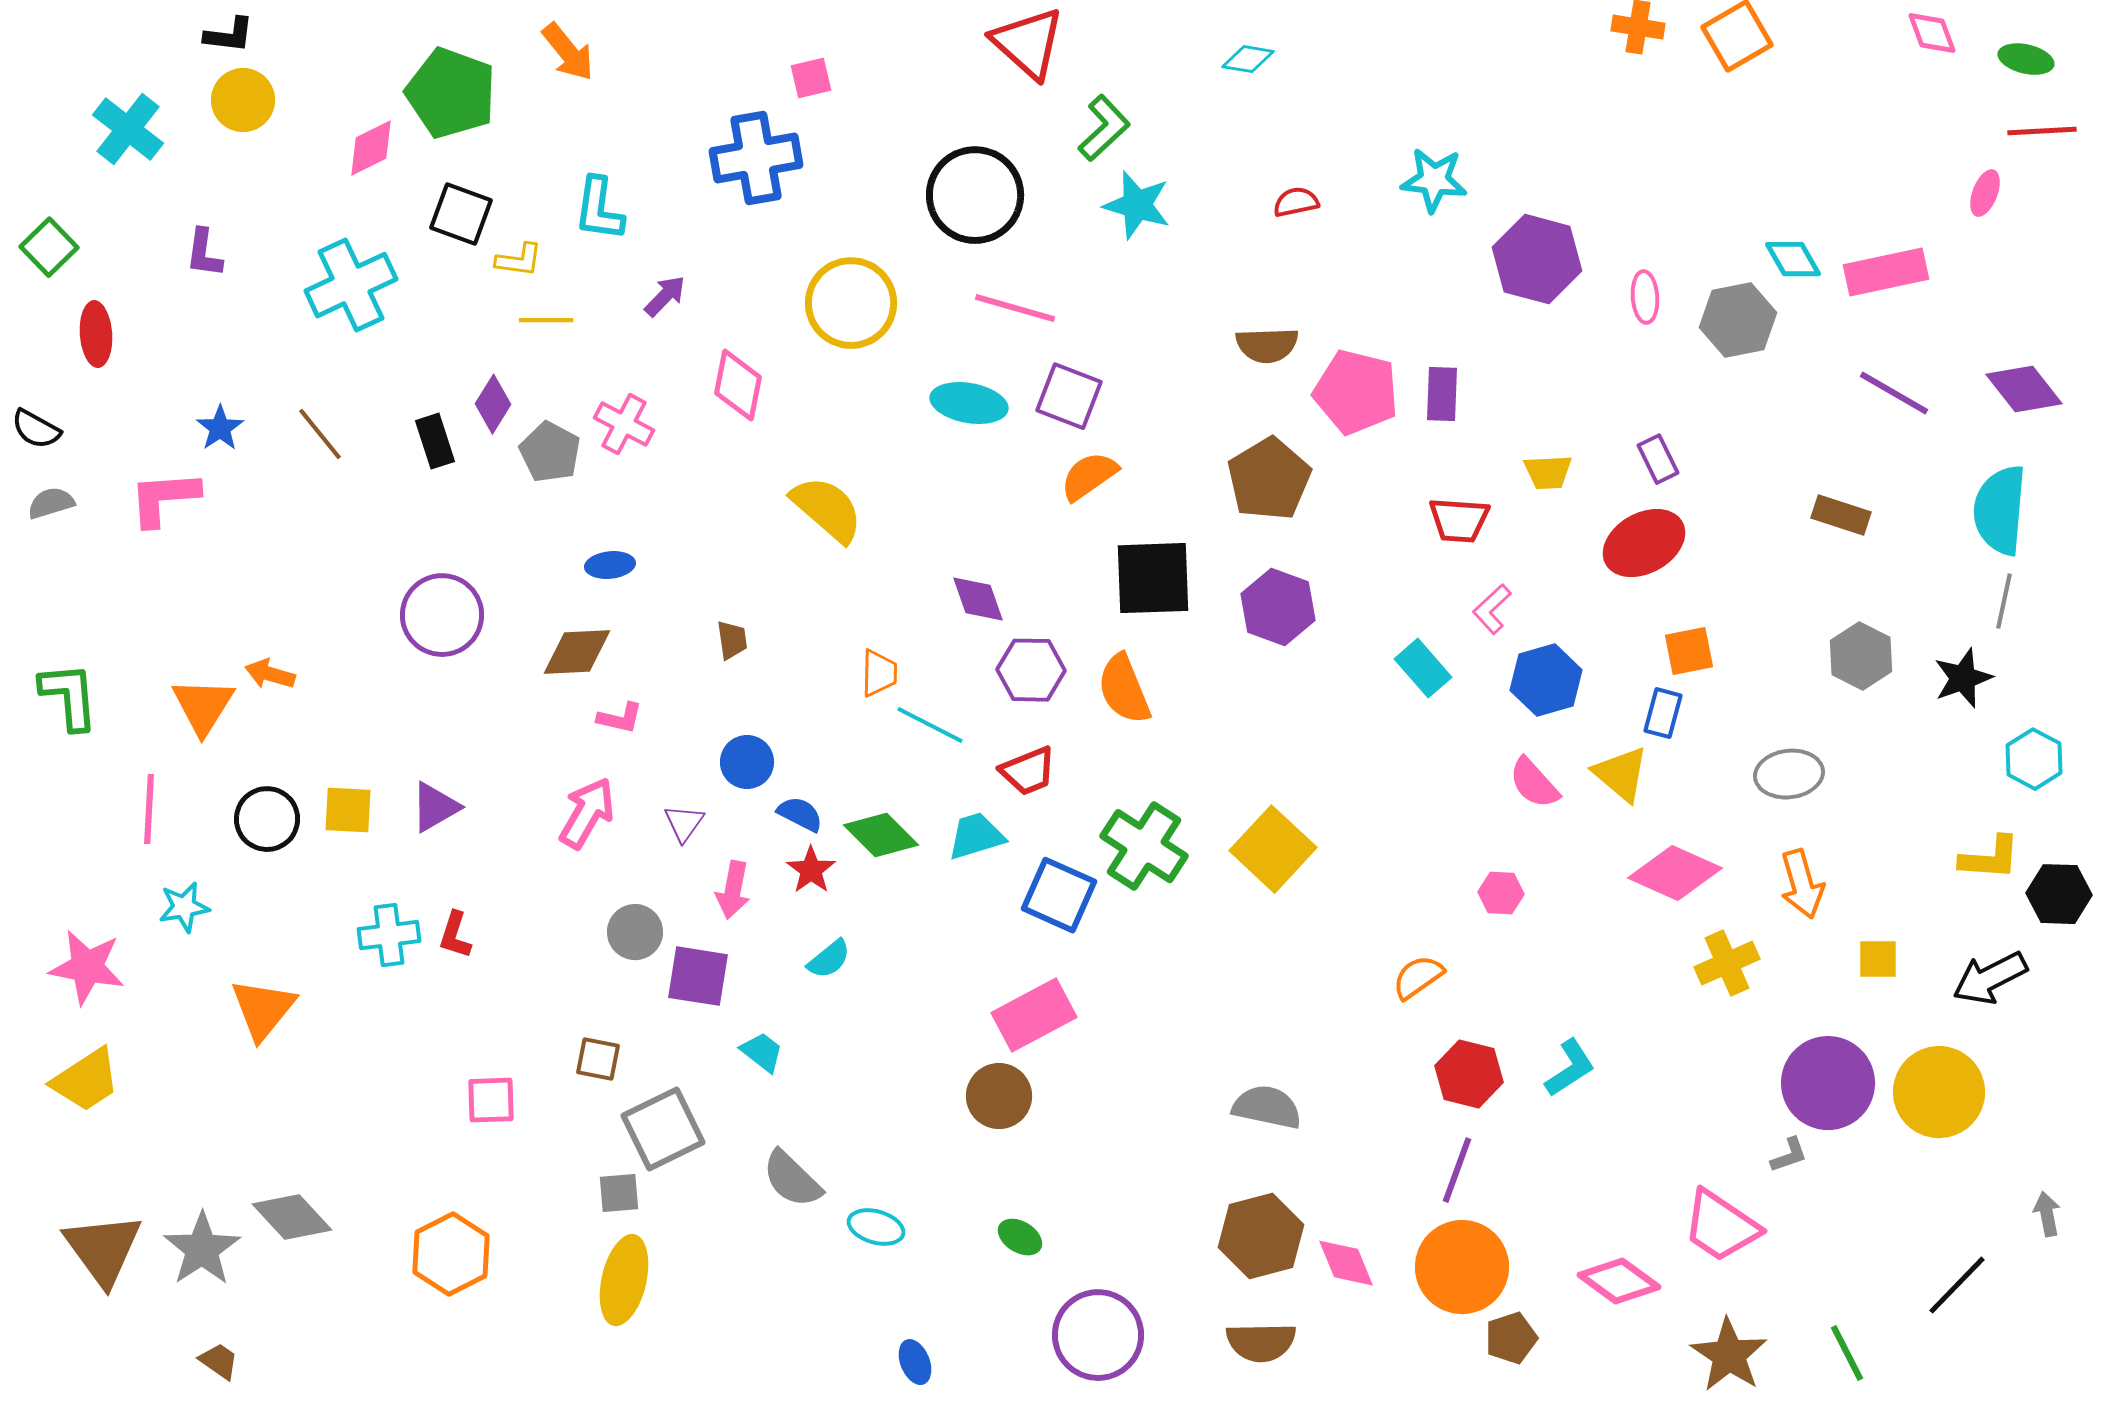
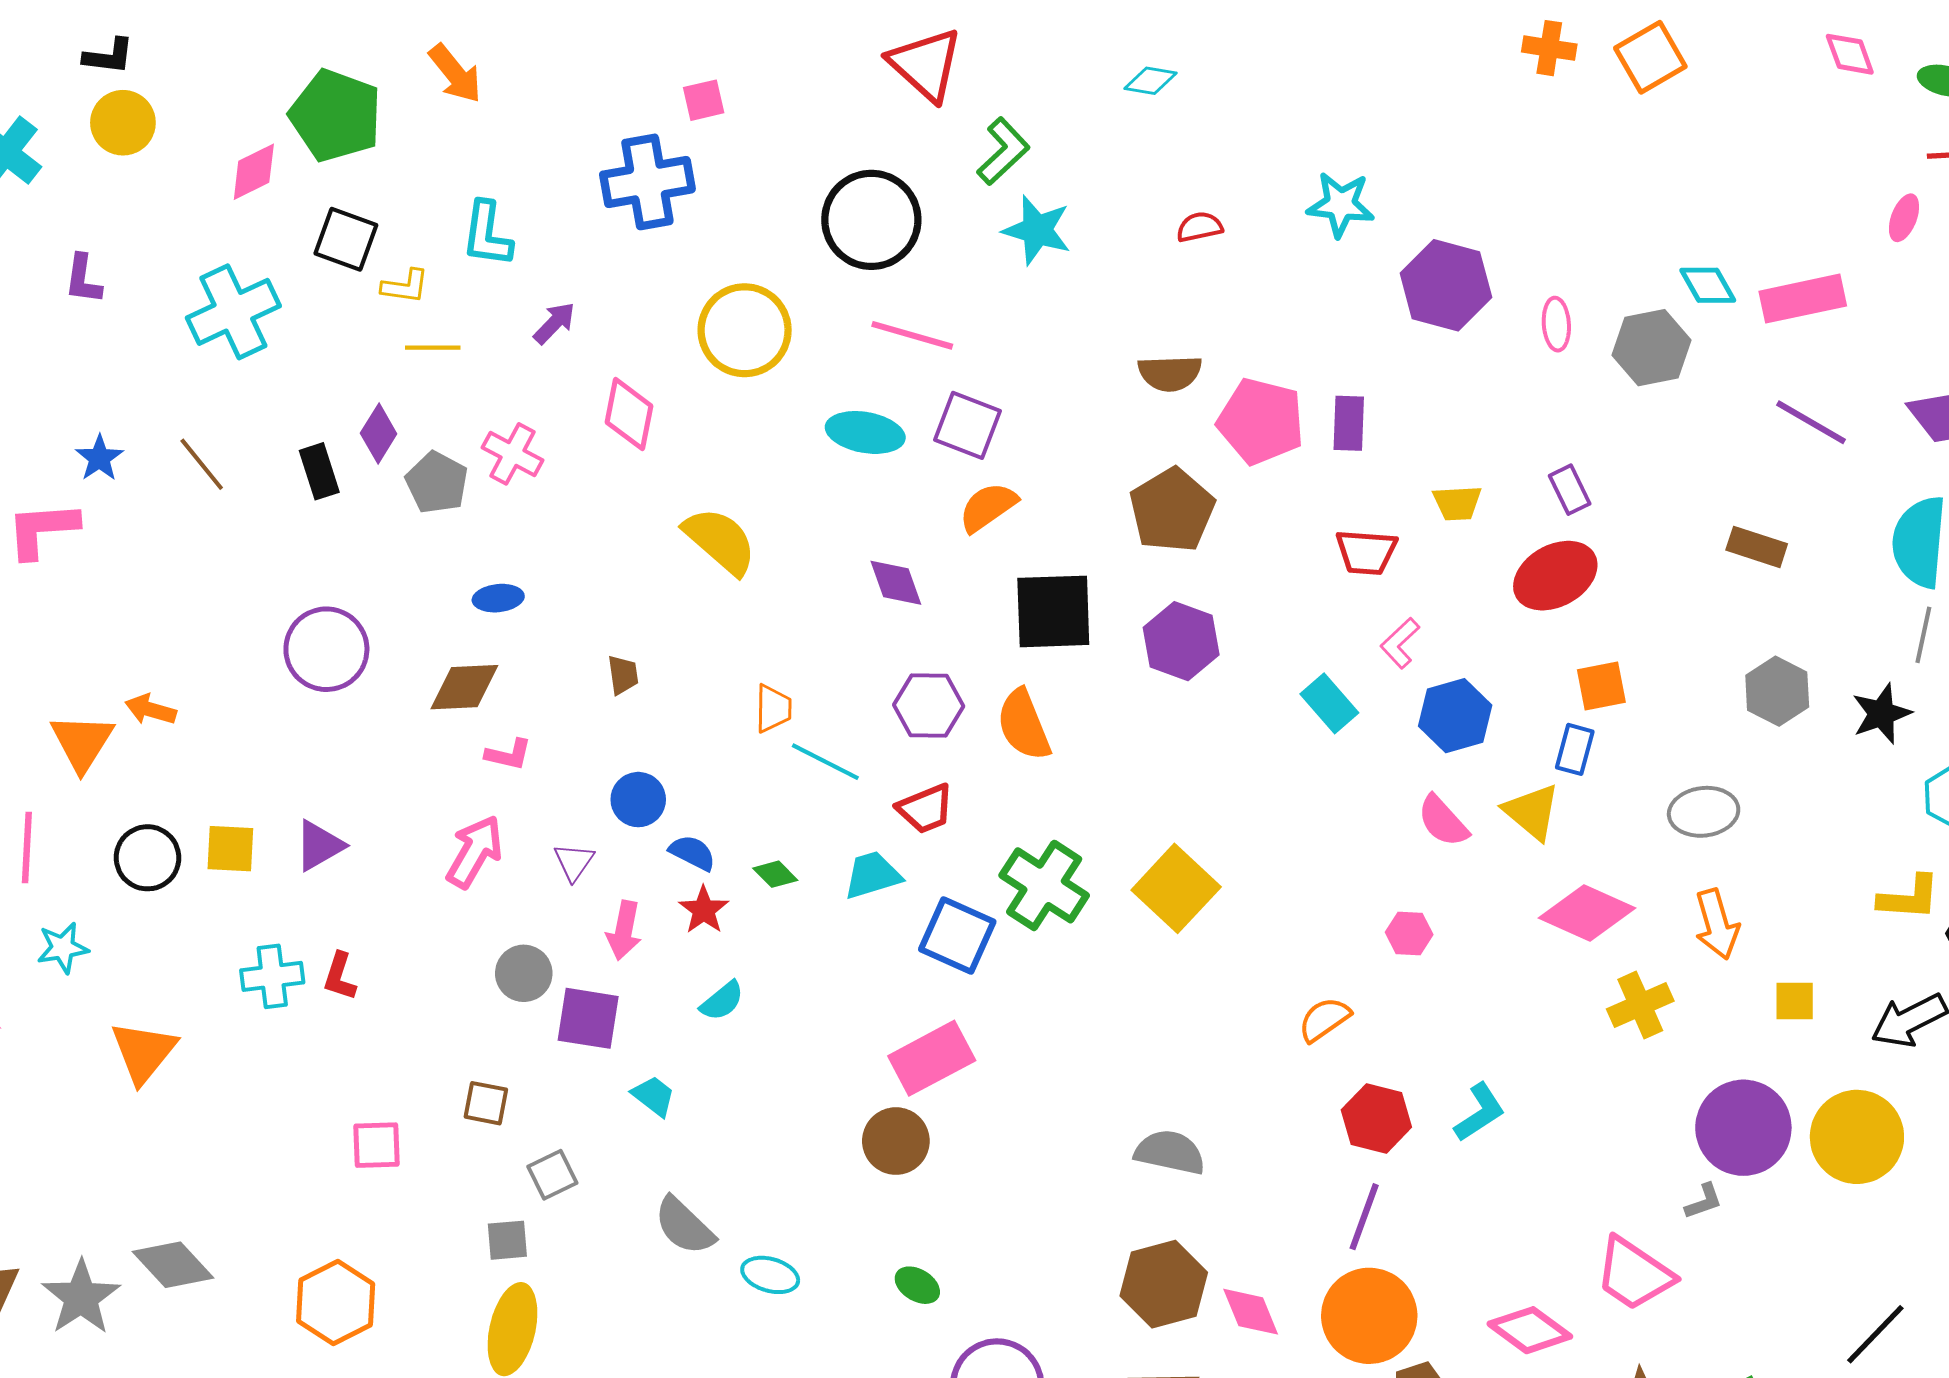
purple diamond: (978, 599) -> (896, 583), moved
green diamond: (881, 835) -> (775, 874), size x0.6
gray square: (663, 1129) -> (552, 1175), size x0.6

